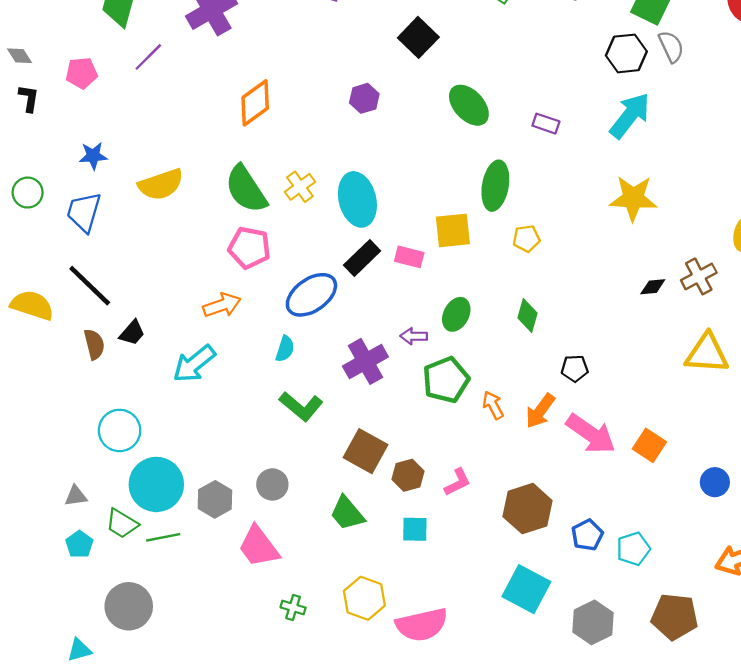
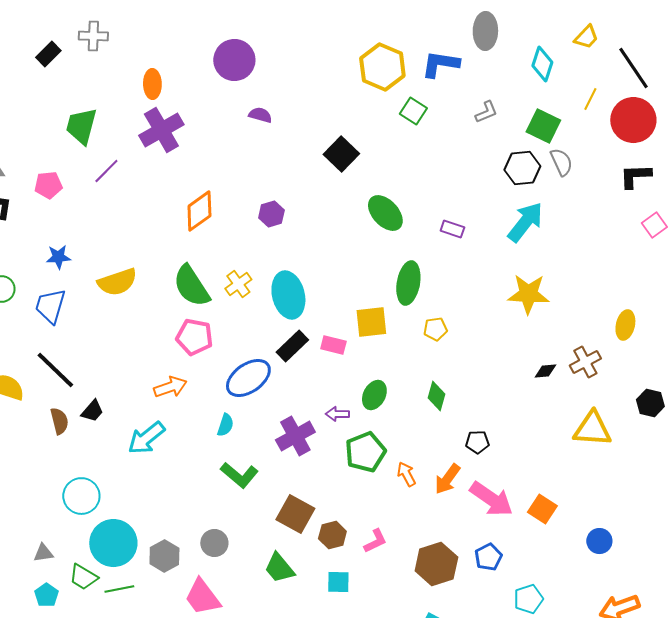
purple hexagon: (364, 98) -> (271, 214), moved
blue pentagon: (587, 535) -> (488, 557), moved

